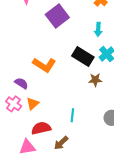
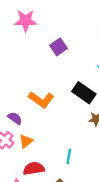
purple square: (57, 16) -> (59, 47), size x0.7

